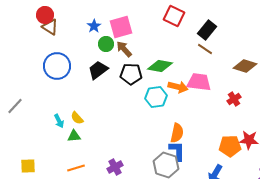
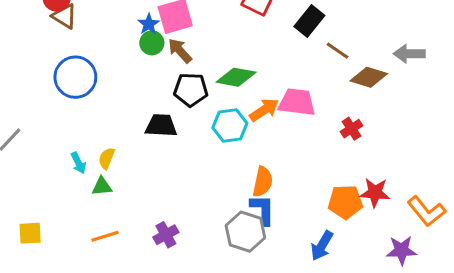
blue star: (94, 26) -> (149, 24), moved
brown line: (205, 49) -> (338, 51), moved
black trapezoid: (98, 70) -> (161, 126), moved, turned 40
orange arrow: (178, 87) -> (264, 110), turned -48
yellow semicircle: (77, 118) -> (107, 158), turned 64

